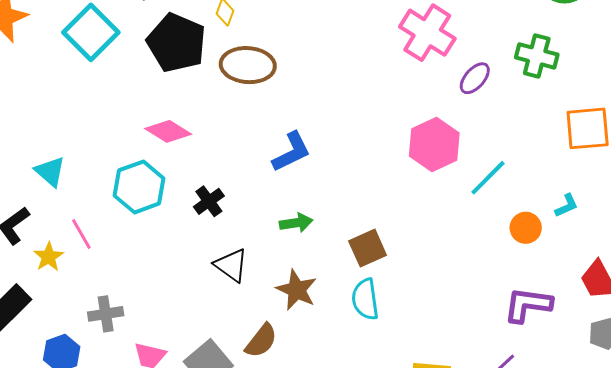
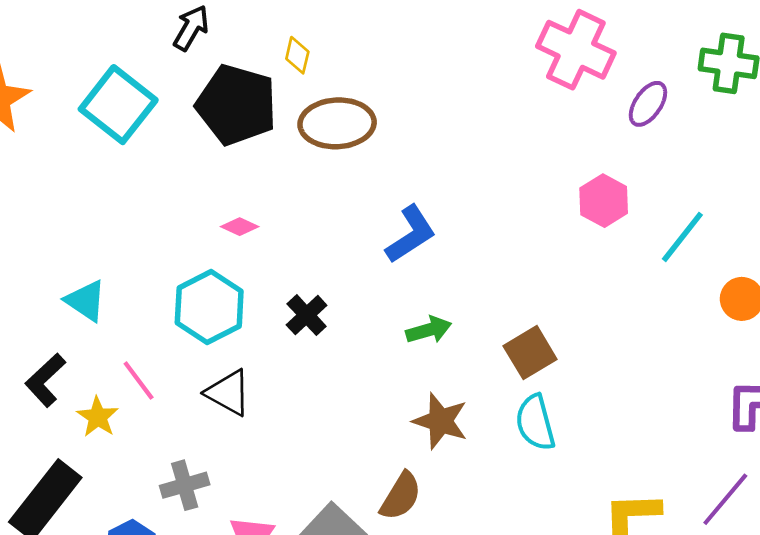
pink diamond: (168, 131) -> (240, 227), size x0.6
pink hexagon: (434, 144) -> (604, 201), size x0.7
black triangle: (231, 265) -> (228, 393), moved

